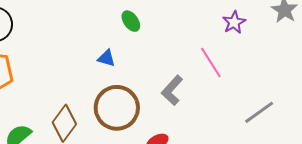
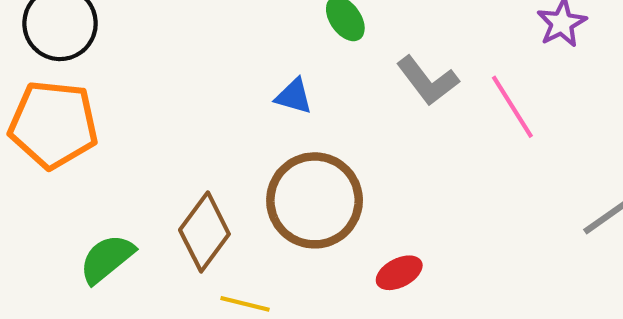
gray L-shape: (172, 90) -> (427, 81), moved, turned -80

